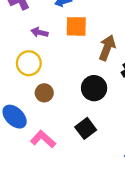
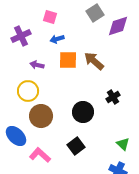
brown arrow: (107, 48) -> (94, 61), moved, turned -70
brown circle: (44, 93) -> (41, 116), size x1.5

